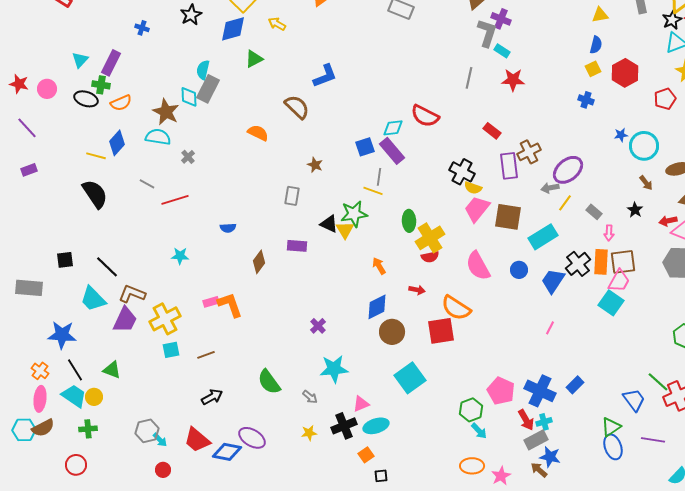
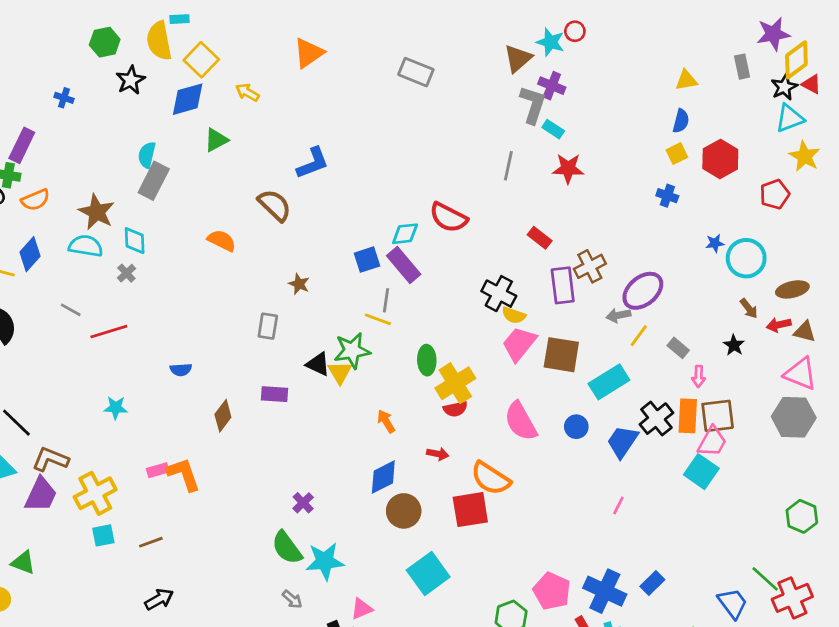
cyan diamond: (189, 97) -> (135, 241), moved
red arrow: (668, 221) -> (779, 325), moved
green semicircle: (269, 382) -> (287, 548), moved

